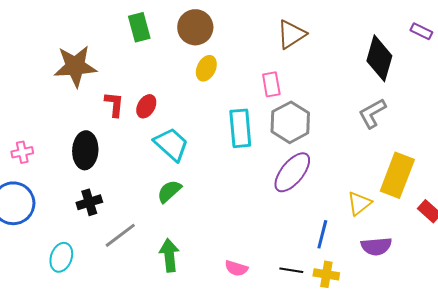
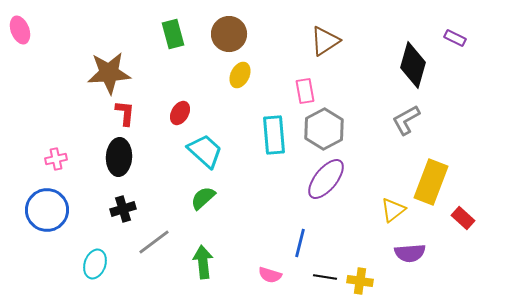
red L-shape: (114, 104) -> (125, 113), moved
blue line: (322, 234) -> (300, 243), moved

